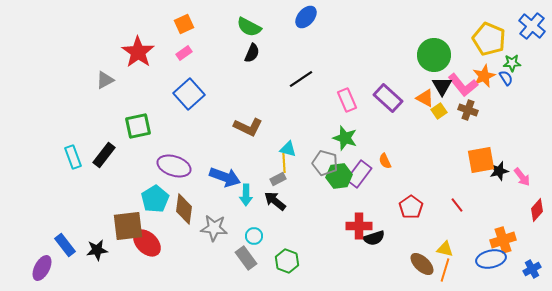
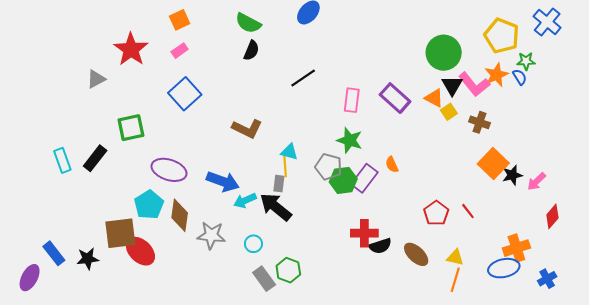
pink rectangle: (347, 100) -> (352, 100), turned 30
brown cross: (468, 110) -> (480, 122), moved
orange square: (481, 160) -> (493, 164), turned -36
pink arrow: (522, 177) -> (537, 181), turned 84
gray rectangle: (278, 179) -> (279, 184), turned -56
cyan arrow: (246, 195) -> (245, 200), turned 65
black arrow: (275, 201) -> (276, 207), size x1.4
red pentagon: (411, 207) -> (436, 213), moved
gray rectangle: (246, 258) -> (264, 279), moved
brown ellipse: (422, 264) -> (416, 254), moved

